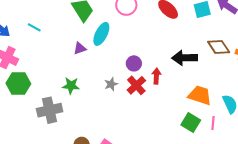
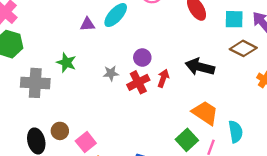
brown diamond: (219, 47) -> (243, 48), moved, turned -45

